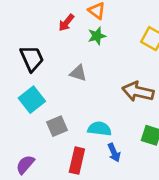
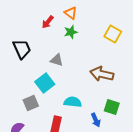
cyan square: (32, 100) -> (45, 83), moved
gray square: (57, 126) -> (31, 103), moved
blue arrow: (114, 153) -> (96, 120), moved

